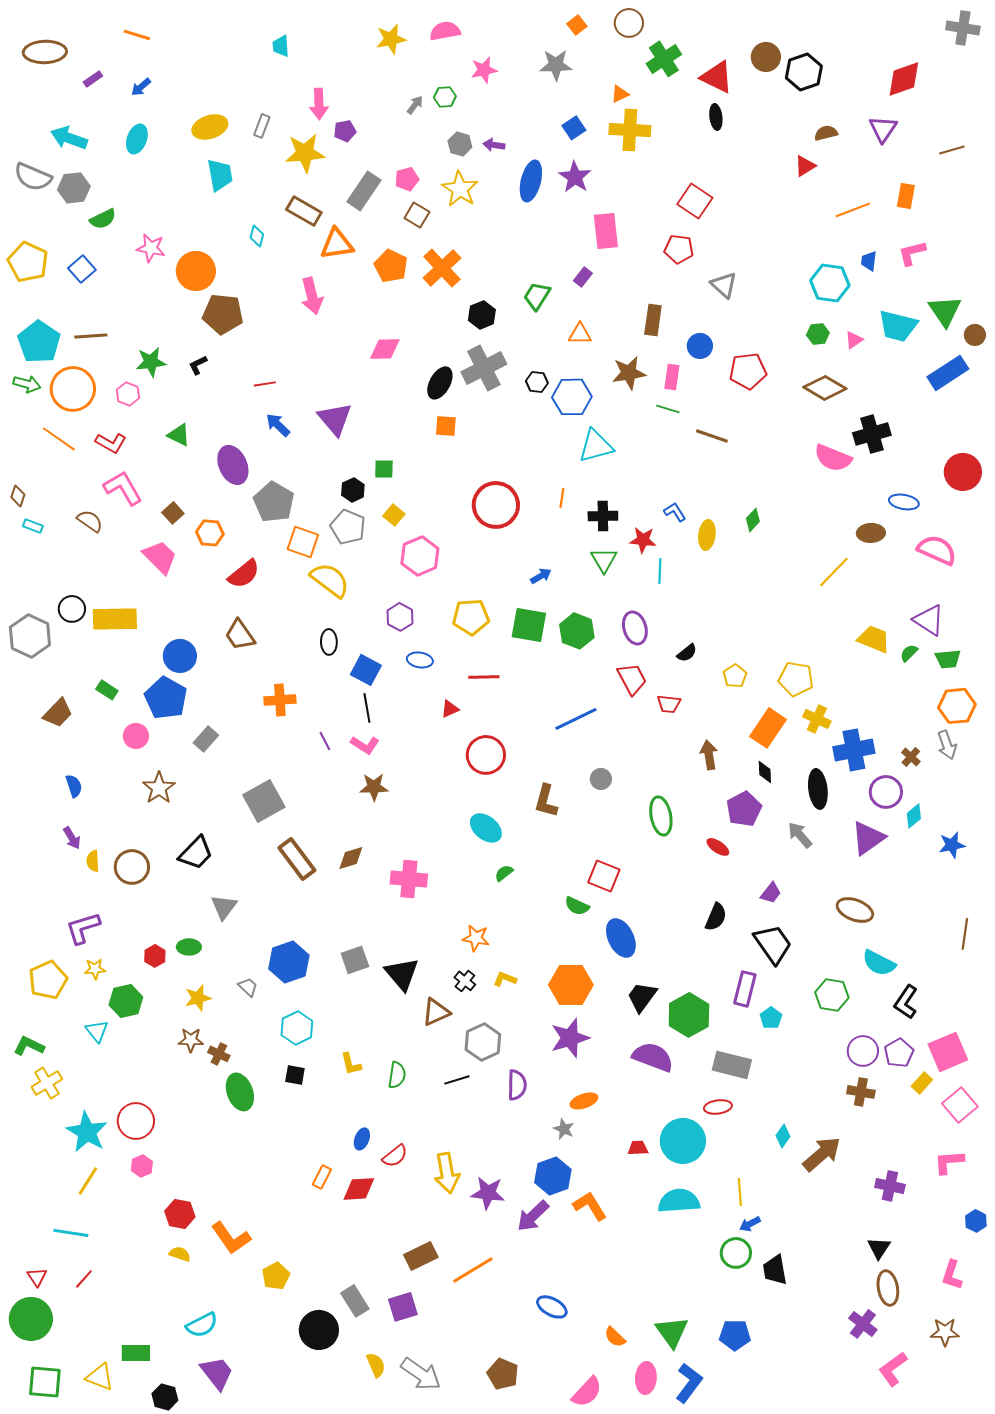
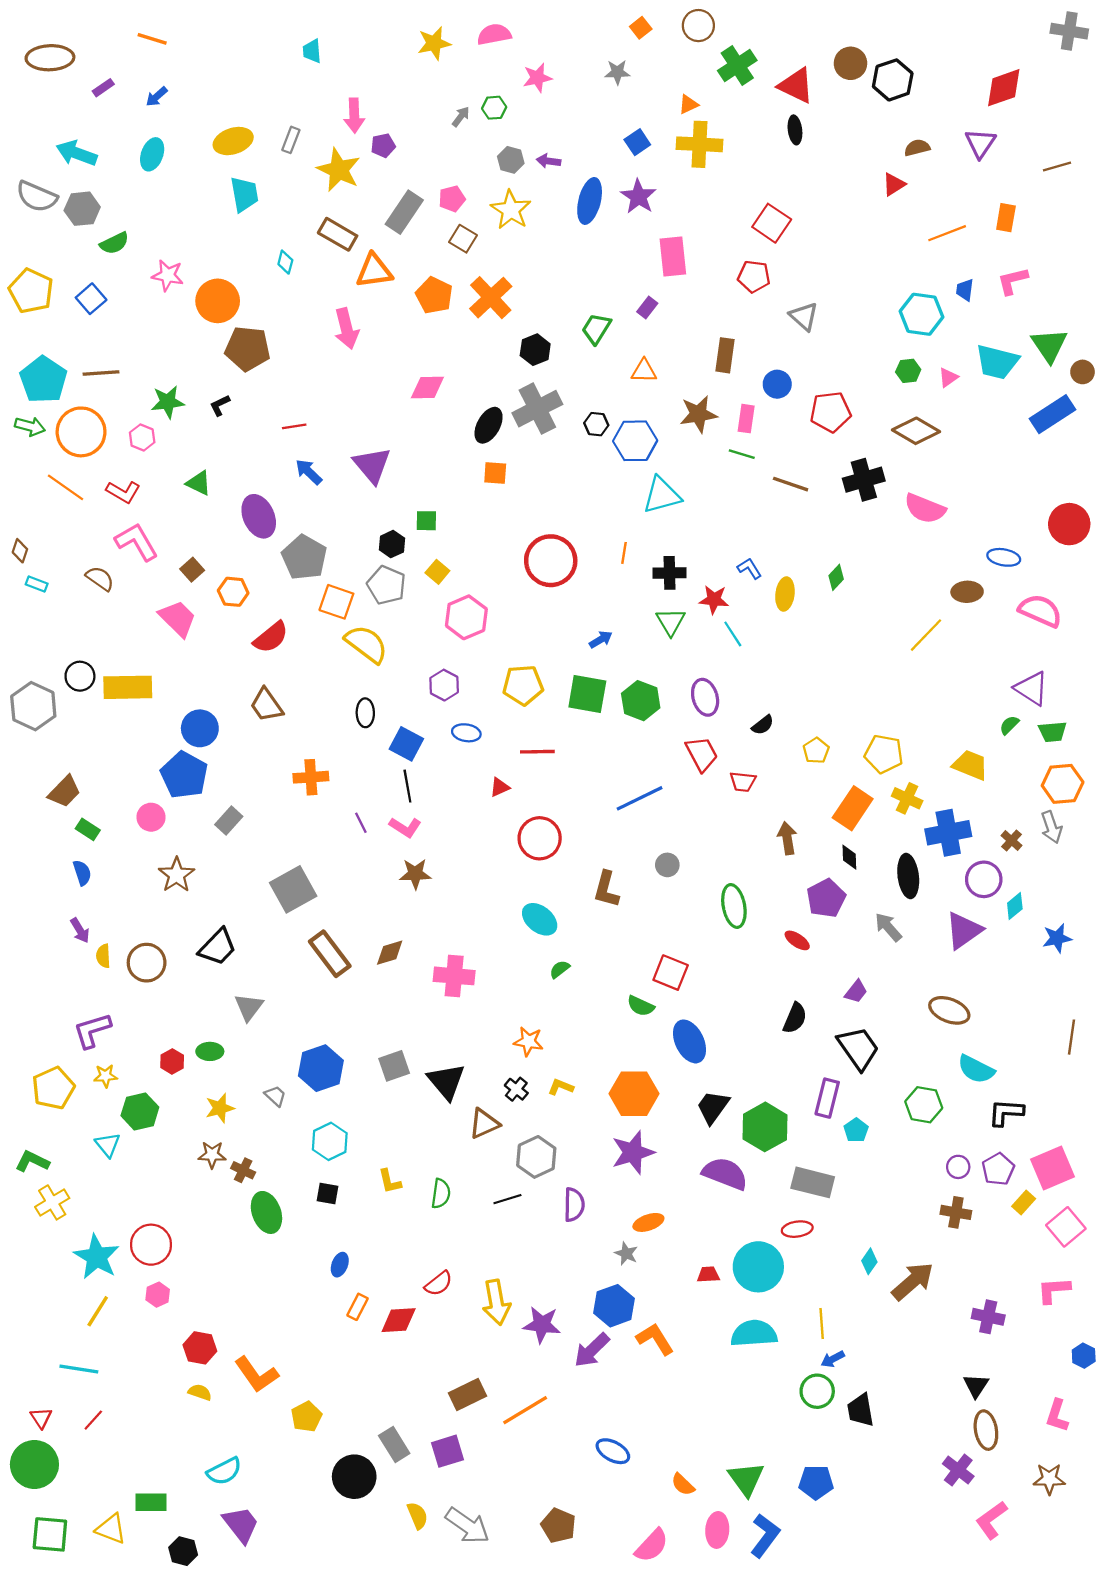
gray star: (556, 65) -> (617, 72), size x0.7
yellow star: (305, 153) -> (339, 170), turned 30
black cross: (872, 434) -> (864, 480), moved
cyan line: (660, 571) -> (733, 634), turned -35
yellow trapezoid: (874, 639) -> (970, 765), moved
green rectangle: (107, 690) -> (88, 829), moved
black L-shape: (906, 1002) -> (1006, 1113), turned 60
purple circle: (863, 1051) -> (958, 1167), size x0.7
blue ellipse: (362, 1139) -> (340, 1265), moved

